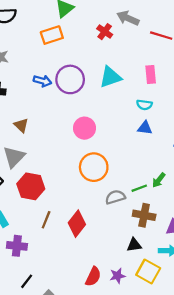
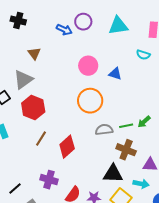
purple circle: (70, 79) -> (83, 22), size x0.7
blue arrow: (42, 81) -> (64, 30), moved
blue triangle: (145, 128) -> (115, 74), moved
black triangle: (134, 245) -> (113, 174), size x1.5
purple cross: (17, 246) -> (49, 180), moved

